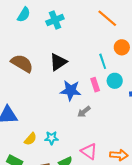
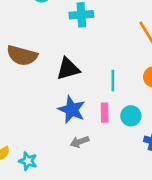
cyan line: (103, 61) -> (113, 81), moved
brown semicircle: (22, 63) -> (22, 55), turned 145

